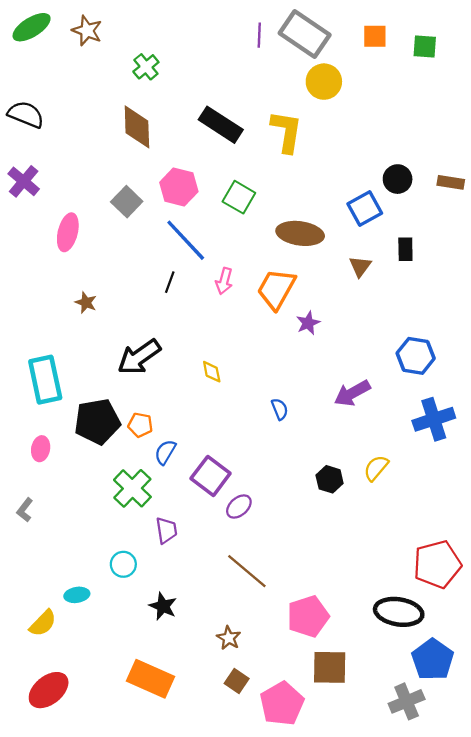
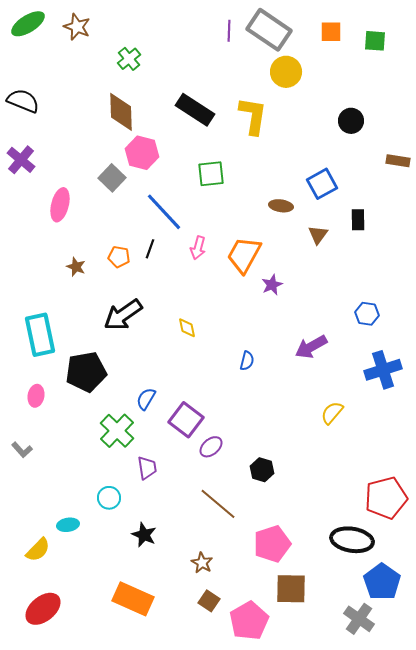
black circle: (398, 179) -> (351, 121), moved
pink hexagon: (179, 187) -> (142, 153), moved
green square: (239, 197) -> (211, 174), turned -36
brown ellipse: (300, 233) -> (281, 206), moved, size x0.6
blue hexagon: (416, 356) -> (367, 314), size x0.7
blue semicircle: (280, 409) -> (247, 361), turned 36
orange pentagon: (140, 425) -> (119, 257), moved
black hexagon: (330, 479) -> (262, 470), moved
gray L-shape: (25, 510) -> (22, 450), turned -80
gray cross: (407, 701) -> (359, 619), turned -32

